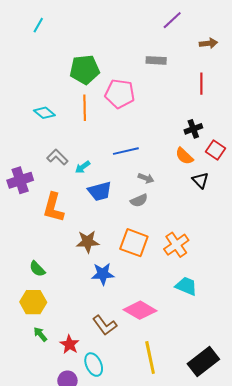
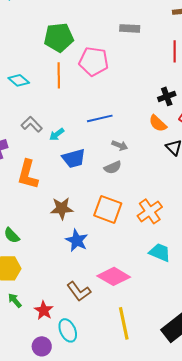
blue star: (103, 274) -> (77, 240), turned 30

